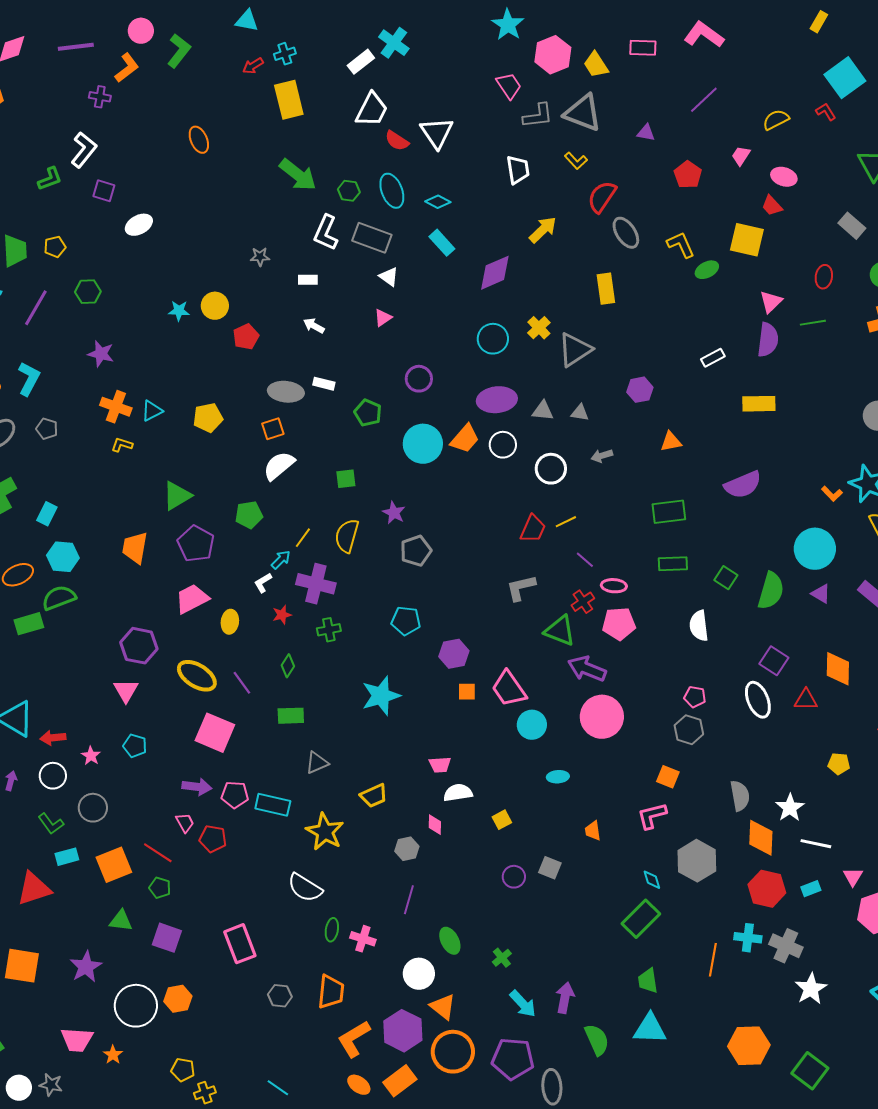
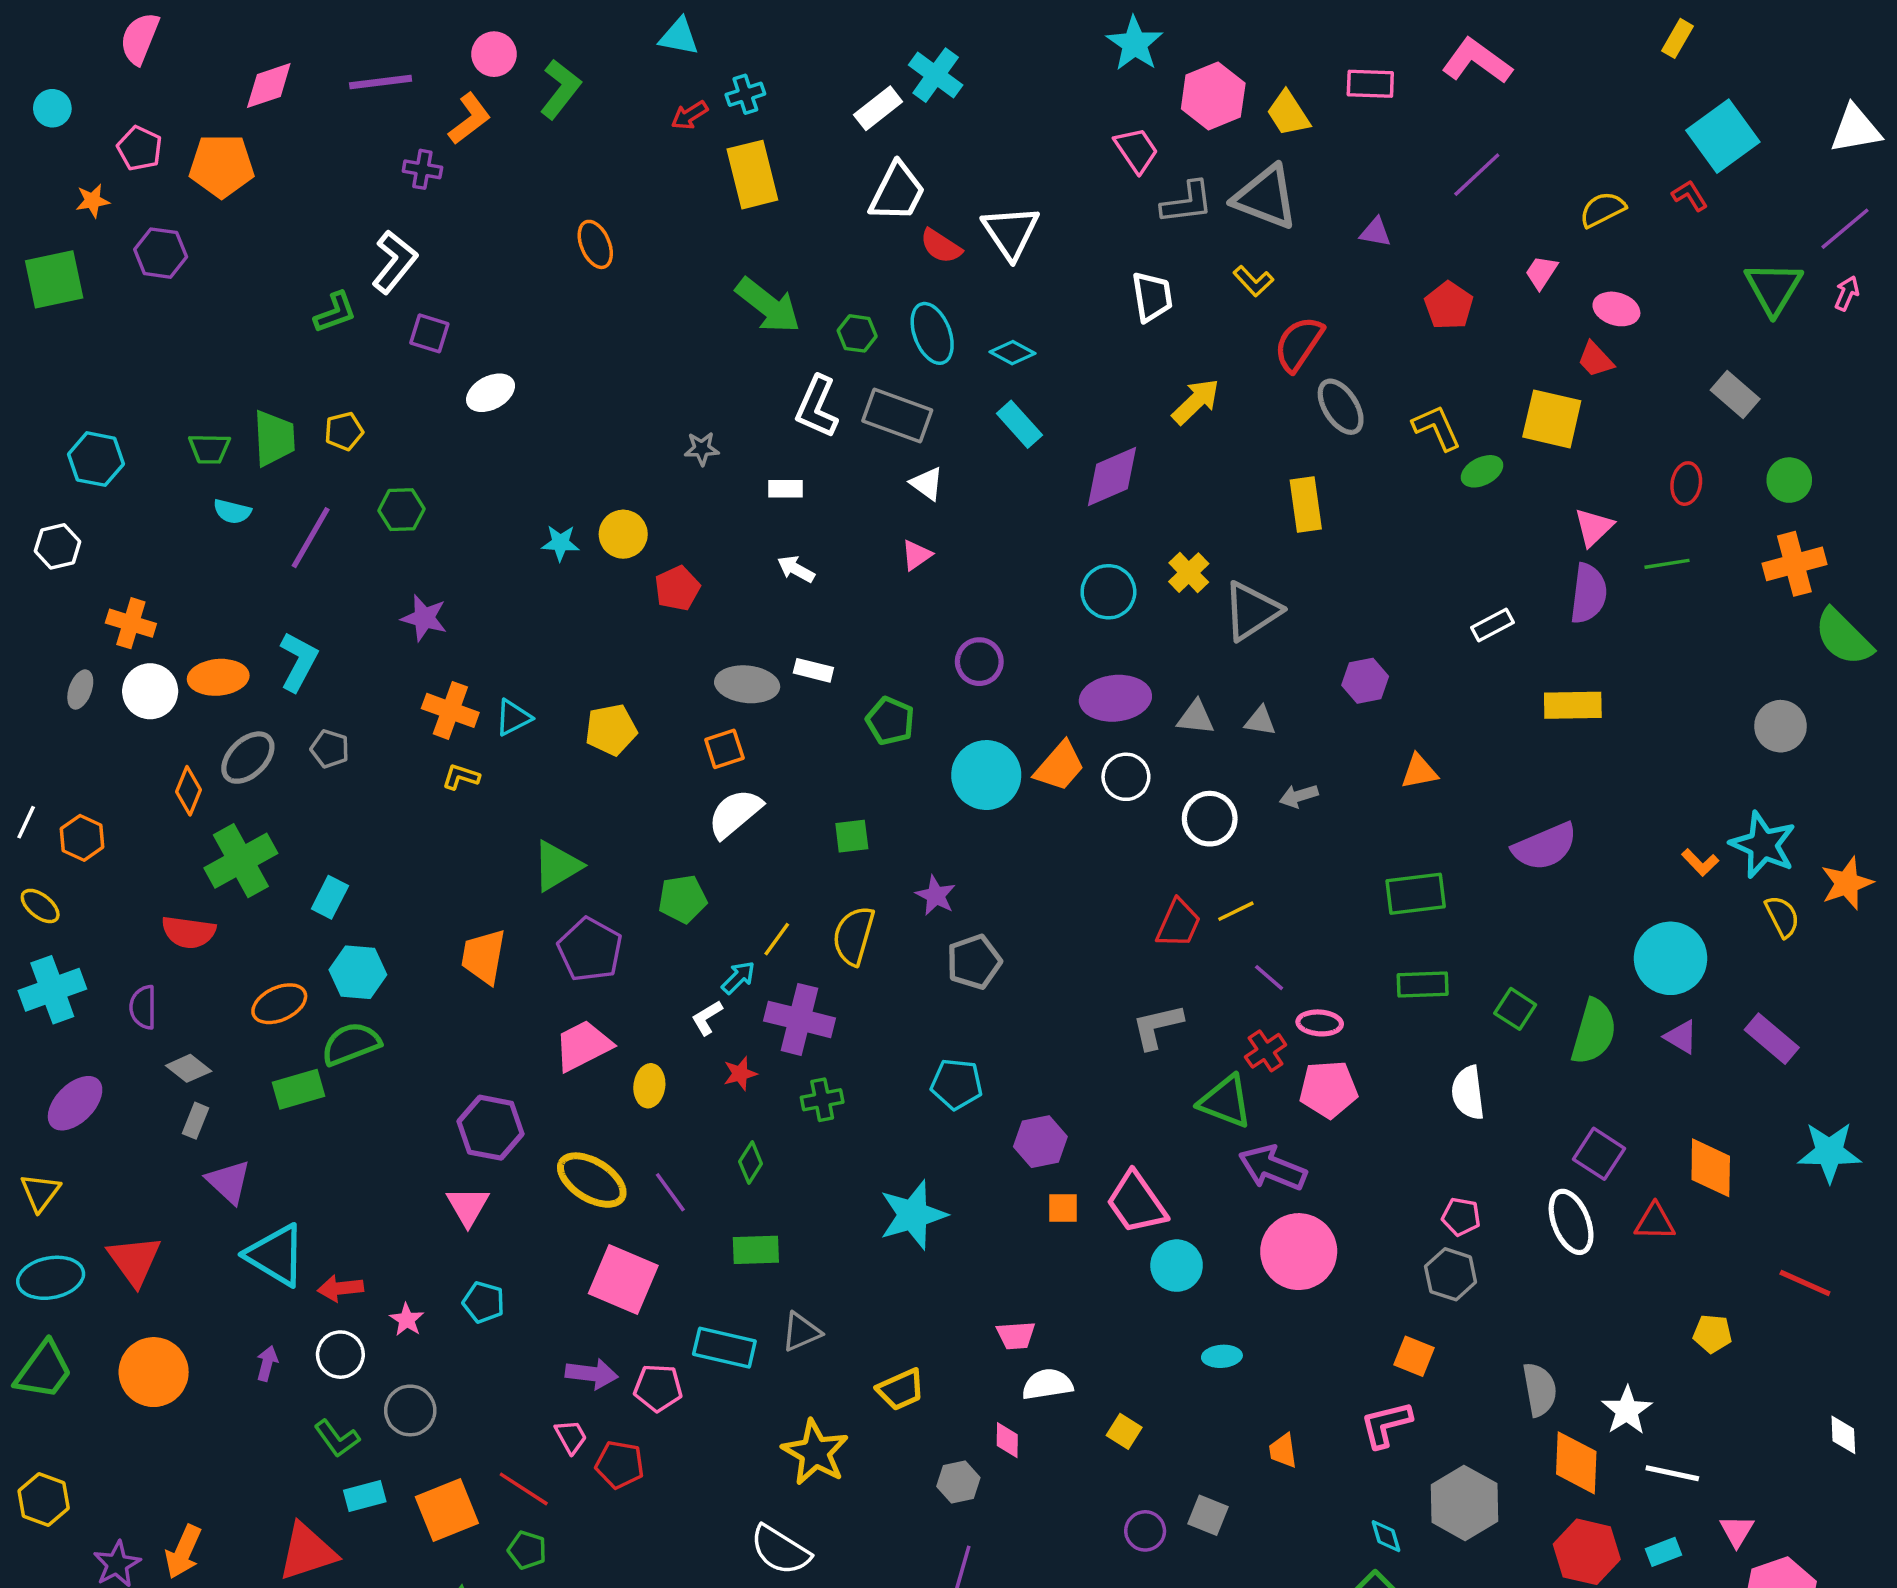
cyan rectangle: (273, 805) -> (724, 1348), moved
yellow square: (502, 820) -> (1124, 1431), turned -30

